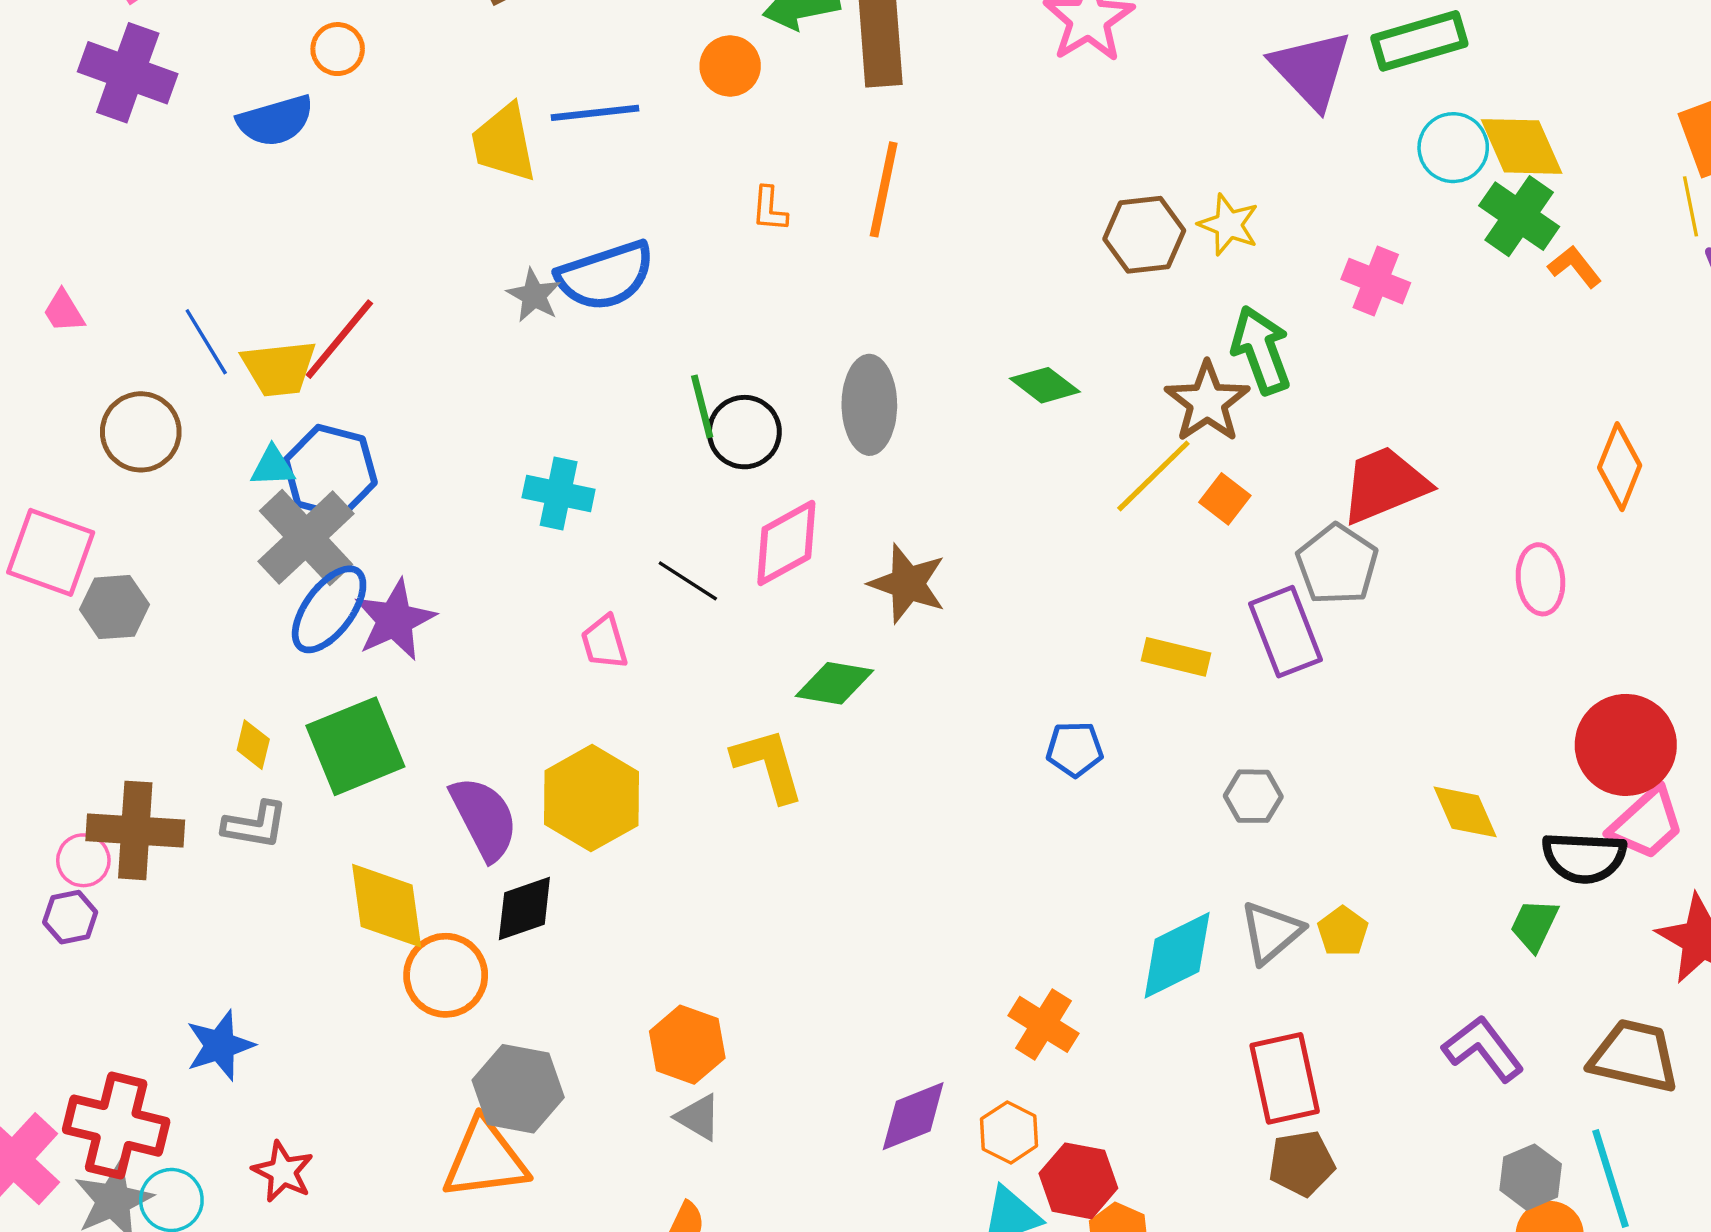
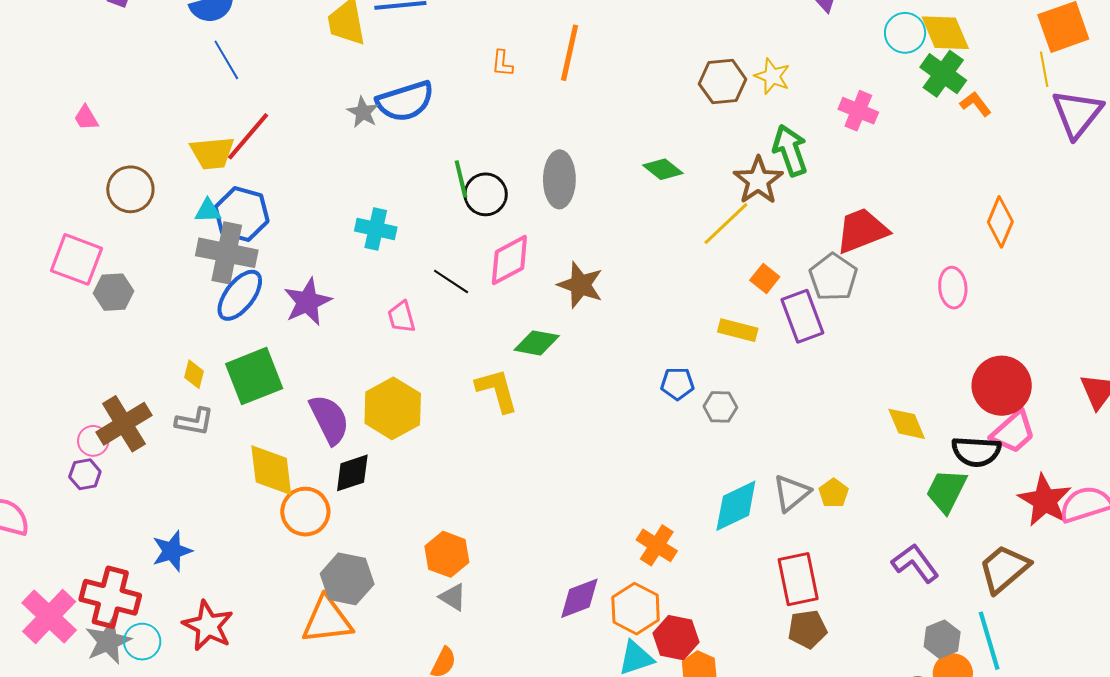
blue line: (206, 342) -> (226, 60), moved
orange square: (1225, 499) -> (765, 279), moved
gray cross: (306, 538) -> (227, 253), turned -36
purple star: (395, 620) -> (307, 302), moved
gray hexagon: (1253, 796) -> (720, 407), moved
brown cross: (135, 830) -> (124, 424), turned -36
green trapezoid: (1534, 925) -> (946, 491), size x1.4
brown trapezoid: (1634, 1056) -> (1004, 569), turned -54
orange hexagon: (1009, 1132) -> (636, 609), size x1.4
red star: (283, 1172) -> (208, 626), size x1.4

